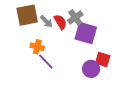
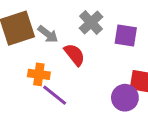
red semicircle: (60, 22) -> (74, 55), moved
purple square: (86, 33) -> (126, 36), moved, size x0.7

